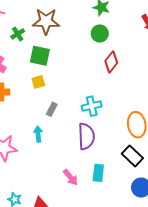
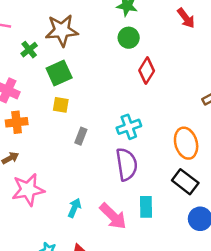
green square: (40, 56) -> (59, 73), turned -30
yellow square: (38, 82) -> (61, 105), turned 32
cyan arrow: (38, 134) -> (74, 208), moved, turned 35
pink arrow: (70, 177) -> (113, 216), size x1.4

